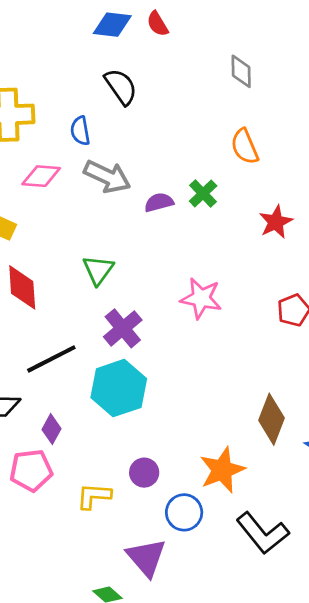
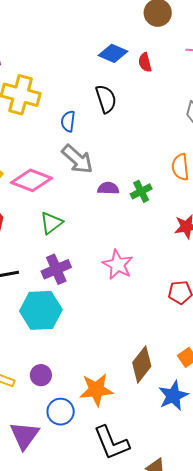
pink diamond: (41, 176) -> (32, 180), moved, size x1.4

